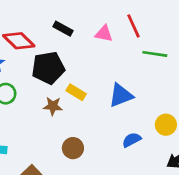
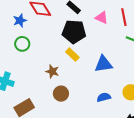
black pentagon: (48, 68) -> (74, 32), moved
brown star: (53, 106) -> (52, 71), moved

